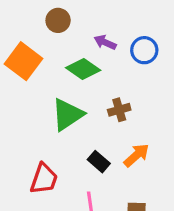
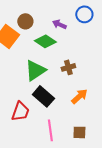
brown circle: (58, 20) -> (25, 21), moved
blue circle: (144, 50) -> (84, 14), moved
black rectangle: (99, 162) -> (43, 96), moved, size x1.5

